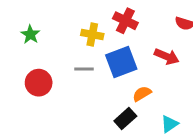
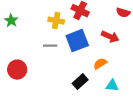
red circle: (39, 83) -> (17, 70), moved
orange semicircle: (142, 94) -> (100, 64), moved
cyan triangle: (169, 124) -> (112, 86), turned 40

